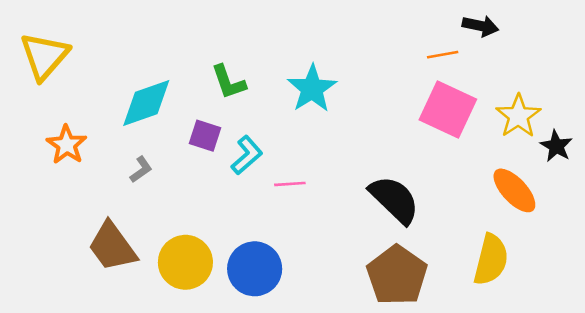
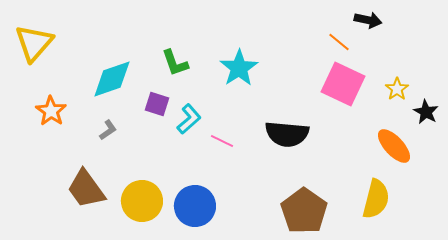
orange line: (443, 55) -> (339, 42), turned 50
yellow star: (518, 116) -> (397, 89), size x0.7
pink line: (290, 184) -> (222, 141), turned 30
black semicircle: (394, 200) -> (287, 134), moved, turned 141

